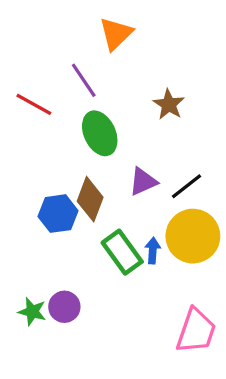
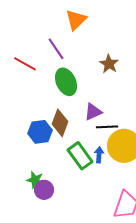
black line: (186, 186) -> (107, 127), moved, turned 35
green star: (32, 312) -> (35, 180), moved

